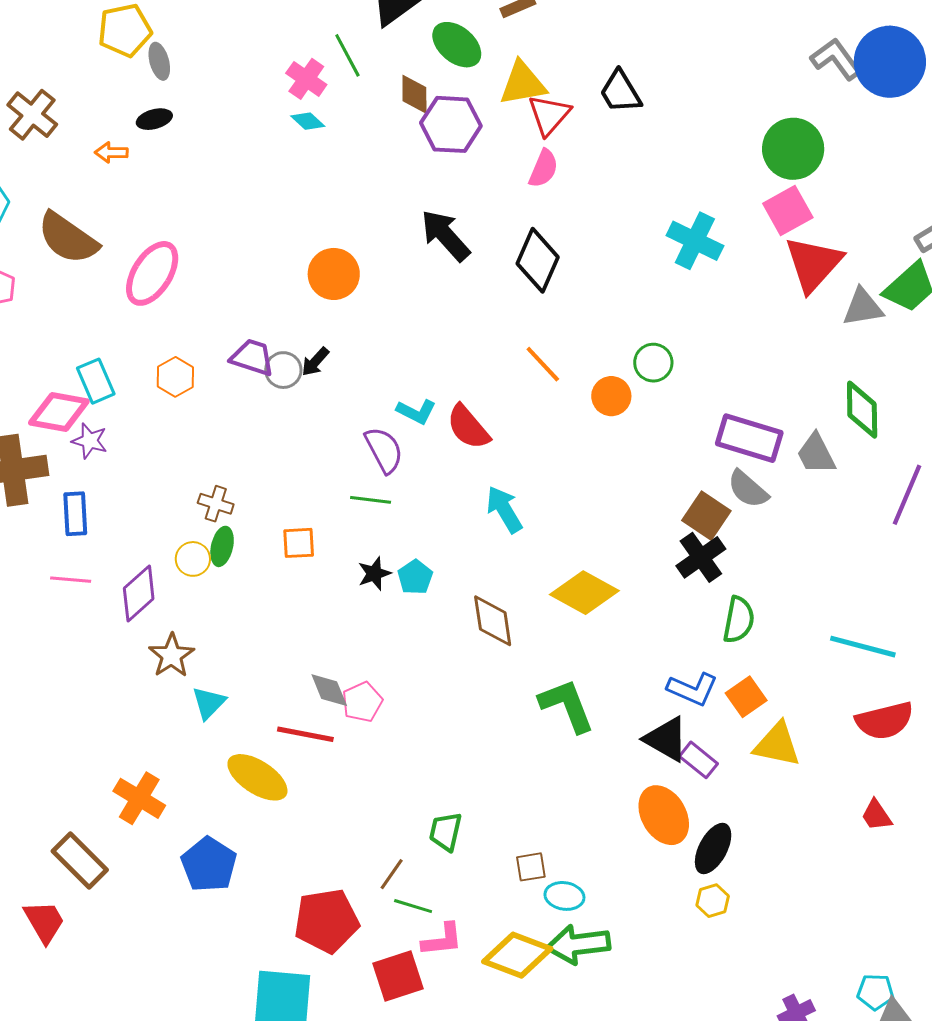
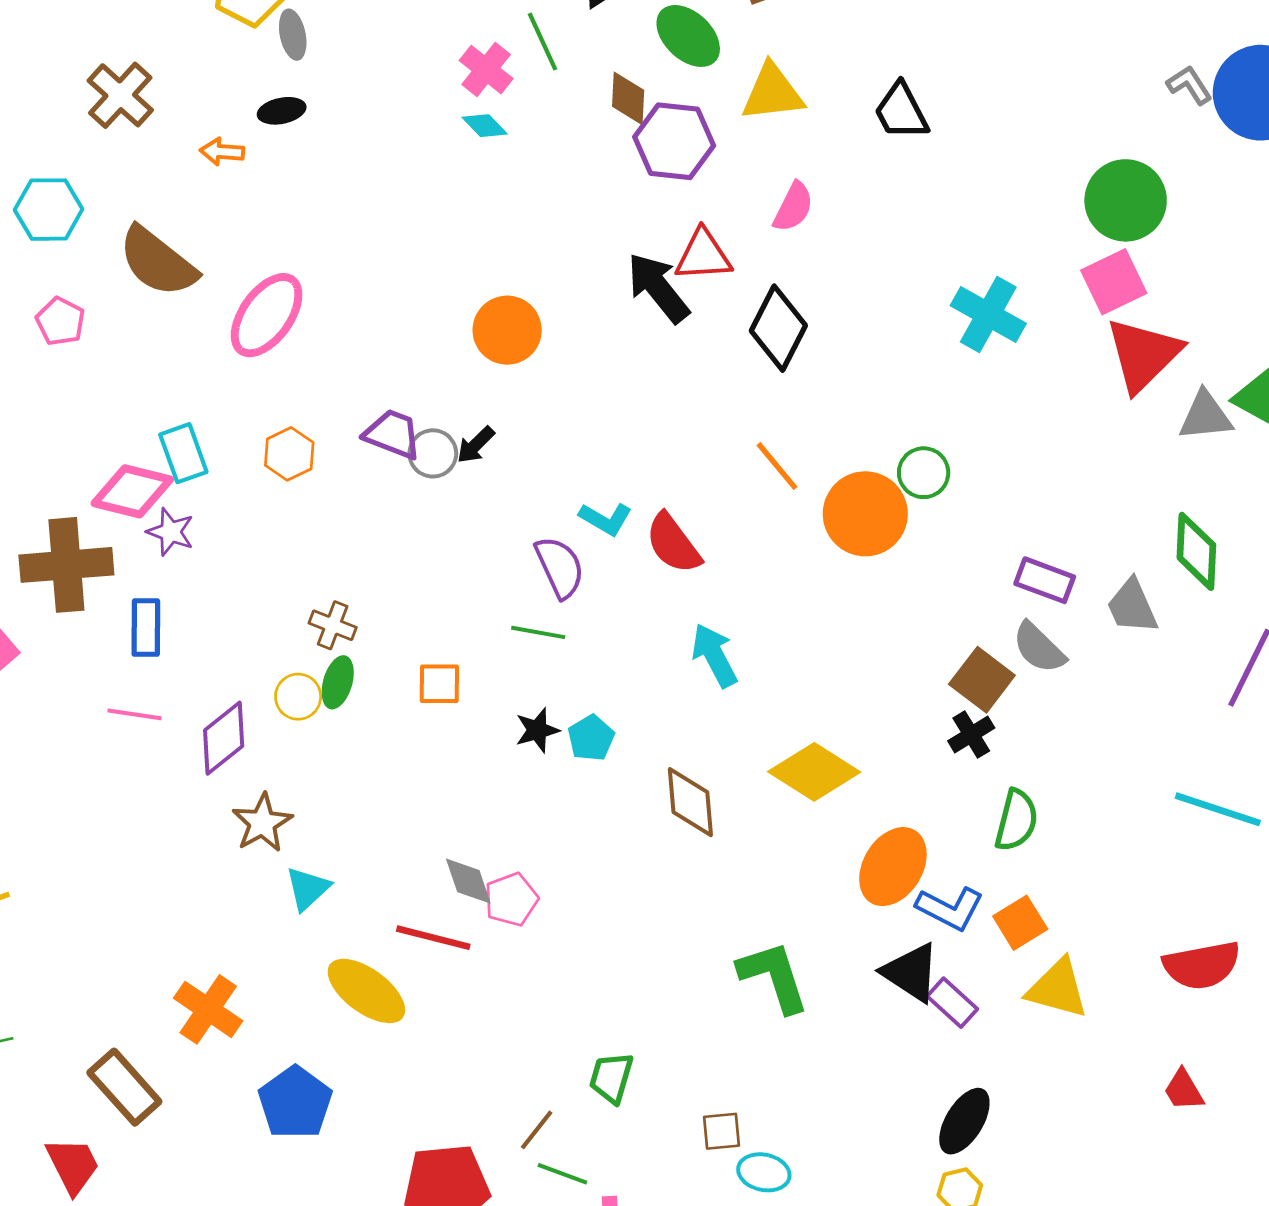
gray L-shape: (836, 59) -> (1189, 85), size x0.7
red triangle: (549, 115) -> (703, 255), moved, turned 42
orange circle: (611, 396) -> (865, 514), size x1.6
purple rectangle: (749, 438) -> (1045, 580), size x0.7
black cross: (701, 557) -> (971, 734), size x0.7
cyan line: (863, 647) -> (1218, 809), moved
green L-shape: (567, 705) -> (774, 977), moved
orange ellipse: (664, 815) -> (893, 867), moved, turned 58

